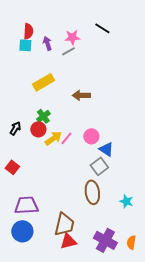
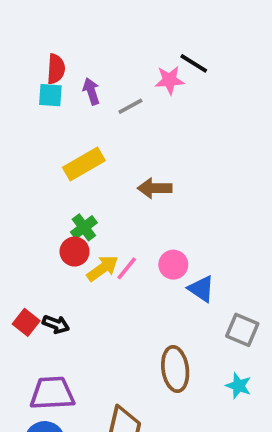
pink star: (72, 37) -> (170, 80), moved
black arrow: (15, 128) -> (56, 324), moved, turned 80
gray square: (99, 166) -> (242, 330), moved, turned -30

